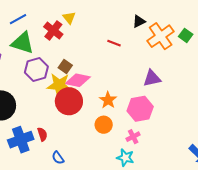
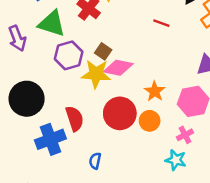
red circle: (69, 101) -> (120, 113), moved
red semicircle: (42, 134) -> (75, 119), moved, size x1.5
blue semicircle: (58, 158) -> (95, 161), turned 48

